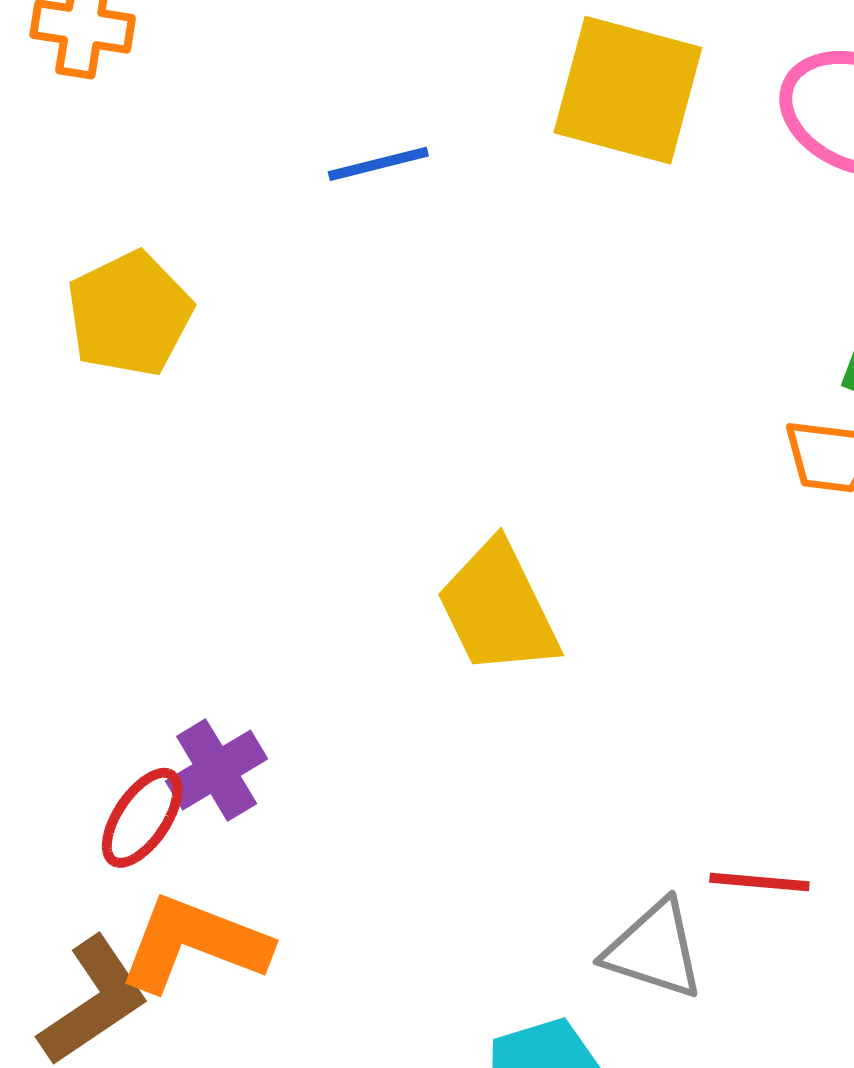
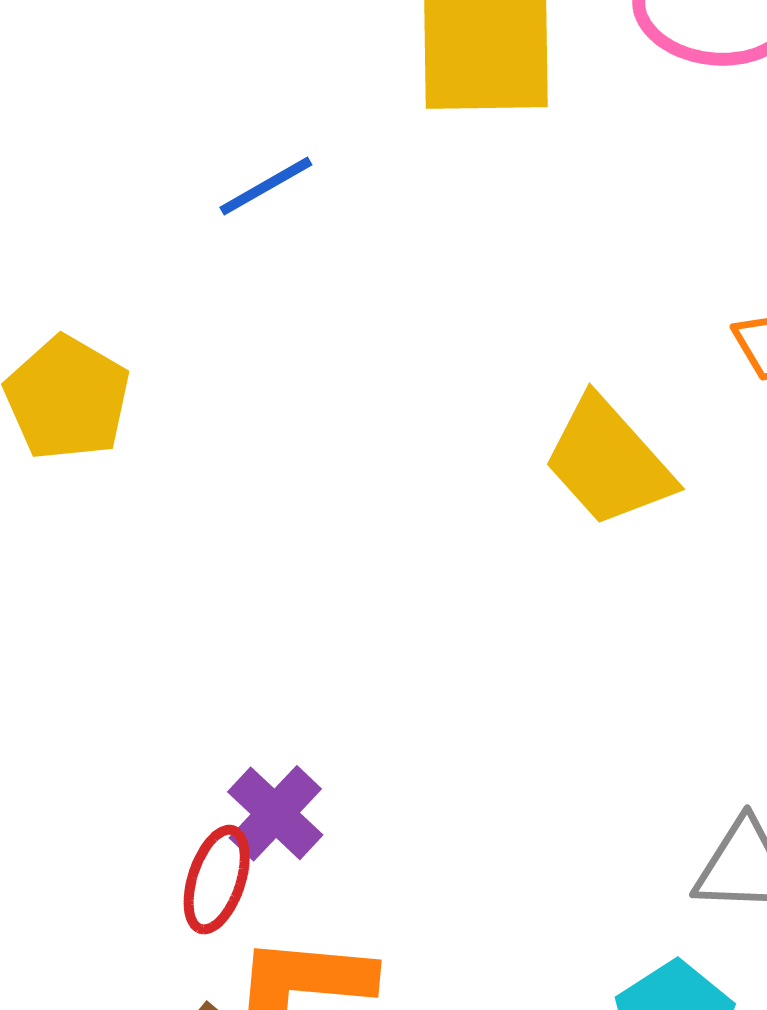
yellow trapezoid: (498, 608) -> (608, 462), moved

